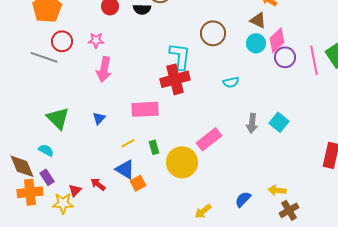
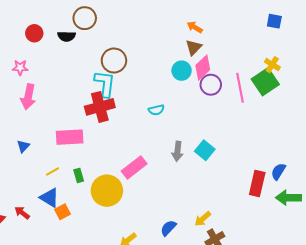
brown triangle: (258, 20) -> (194, 47), moved, turned 48
brown circle: (213, 33) -> (114, 61), moved
yellow arrow: (277, 190) -> (203, 219), turned -48

